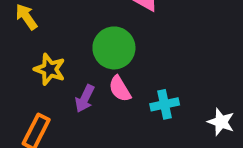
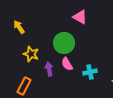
purple arrow: (85, 99) -> (49, 69), turned 144

